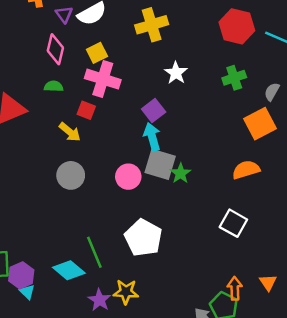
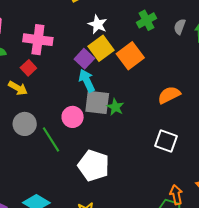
yellow square: (97, 53) -> (101, 48), moved, size x1.4
red square: (86, 110) -> (28, 68), turned 35
orange square: (260, 124) -> (130, 56), moved
green line: (94, 252) -> (51, 139), moved

